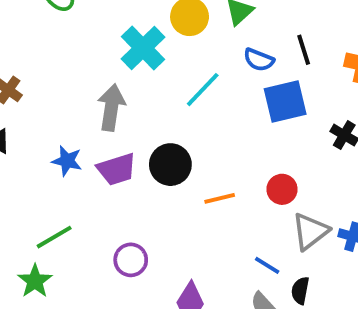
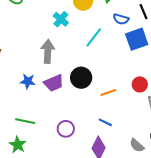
cyan cross: (143, 48) -> (61, 19), size x0.7
green line: (54, 237) -> (25, 121), turned 48
blue line: (267, 265) -> (105, 122), moved

